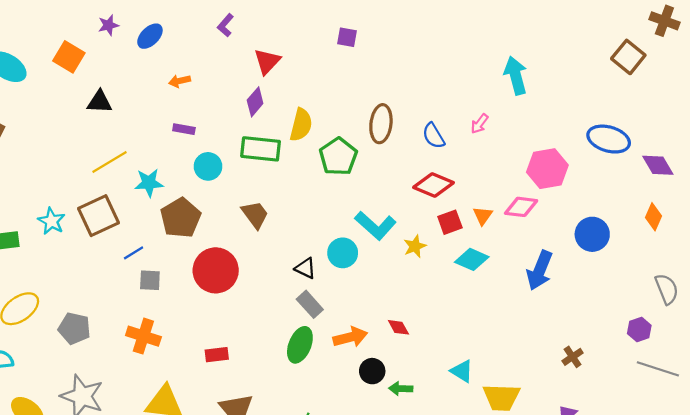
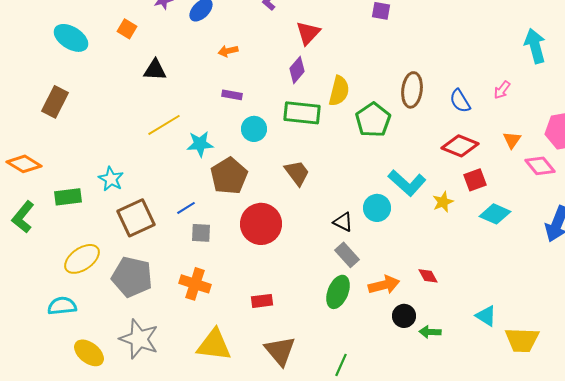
orange square: (69, 57) -> (127, 29), size x0.7
pink diamond: (521, 207) -> (540, 166), turned 44
brown square: (99, 216) -> (136, 218), moved
orange triangle: (483, 216) -> (512, 140), moved
gray pentagon: (74, 328) -> (132, 277), size x1.4

